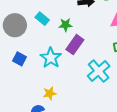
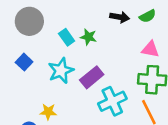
cyan rectangle: (42, 19) -> (67, 37), moved
purple rectangle: (75, 45) -> (92, 77), moved

